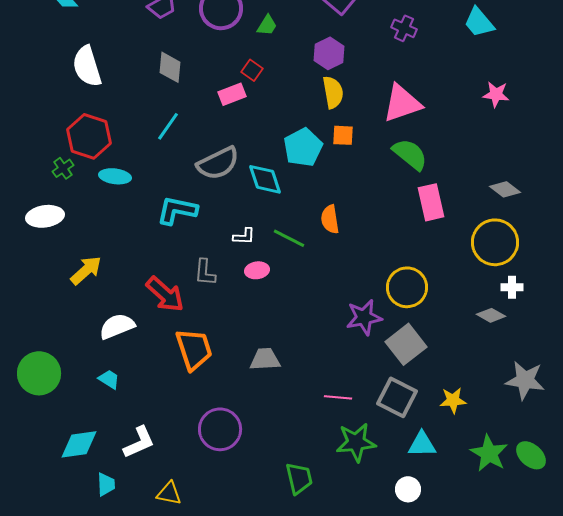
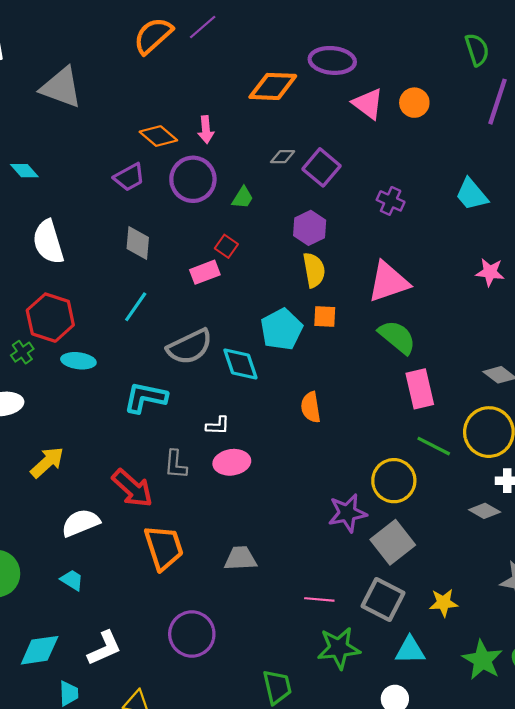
green line: (289, 238) -> (434, 446), moved
pink ellipse: (257, 270) -> (232, 462), size x1.4

